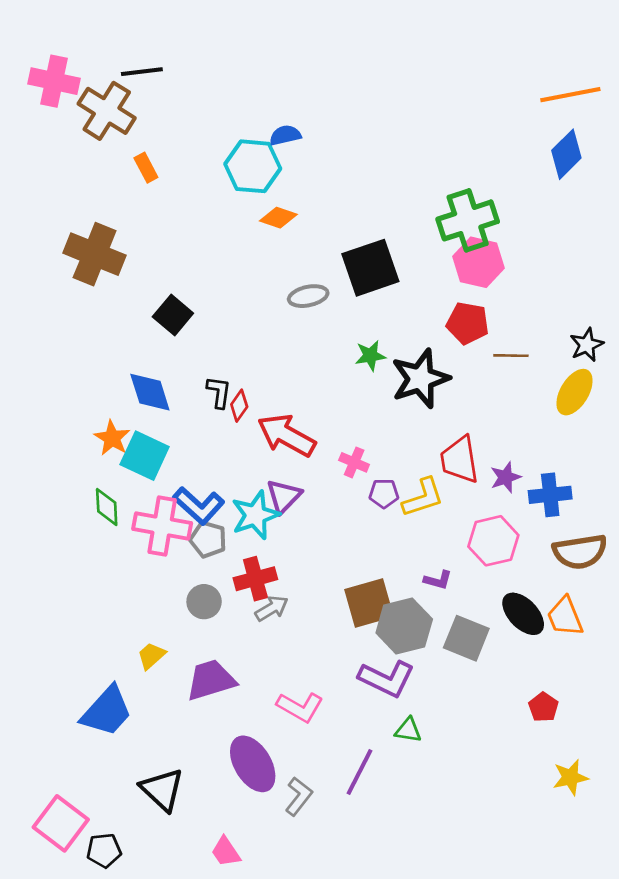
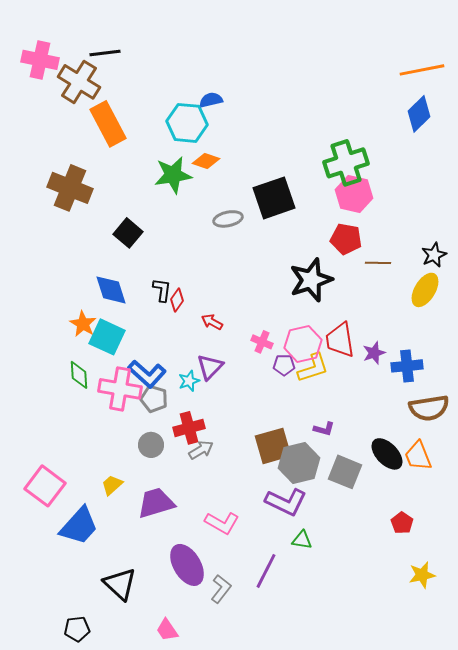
orange rectangle: (146, 168) -> (108, 124), size x2.0
green star: (370, 356) -> (173, 175), moved, size x1.6
red arrow: (287, 435) -> (212, 322), size x0.5
cyan star: (255, 515) -> (189, 381), size x0.6
pink hexagon: (493, 541) -> (303, 344), moved
pink square: (61, 823) -> (45, 486), moved

